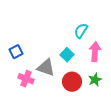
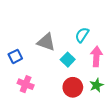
gray triangle: (46, 68) -> (46, 42), moved

